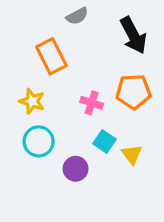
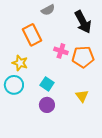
pink cross: (92, 103) -> (61, 51), moved
cyan circle: (39, 141) -> (14, 85), moved
cyan square: (104, 141) -> (47, 84), moved

